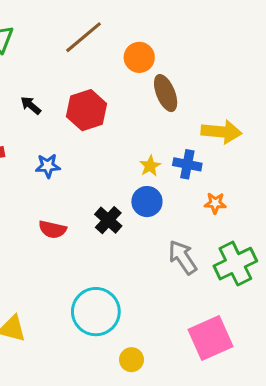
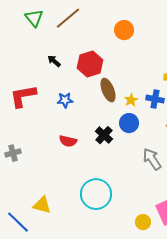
brown line: (83, 37) -> (68, 18), moved
brown ellipse: (166, 93) -> (108, 90), moved
yellow circle: (131, 360) -> (143, 222), moved

